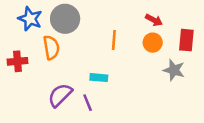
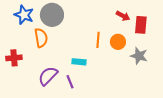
orange line: (114, 40) -> (98, 40), moved
red rectangle: (186, 40) -> (141, 25), moved
orange circle: (153, 43) -> (118, 42), moved
red cross: (18, 61) -> (14, 58), moved

